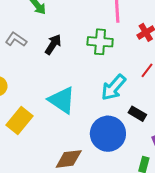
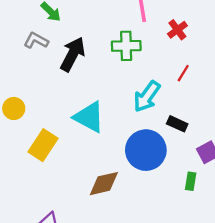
gray L-shape: (16, 40) -> (36, 40), moved
black arrow: (53, 44) -> (73, 54), size x1.4

